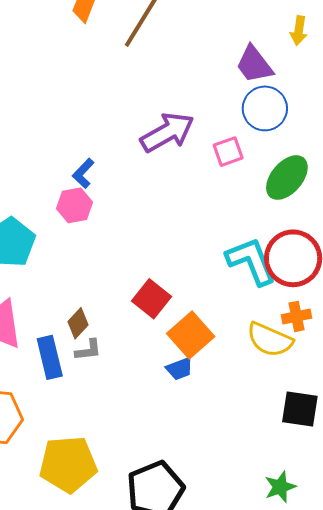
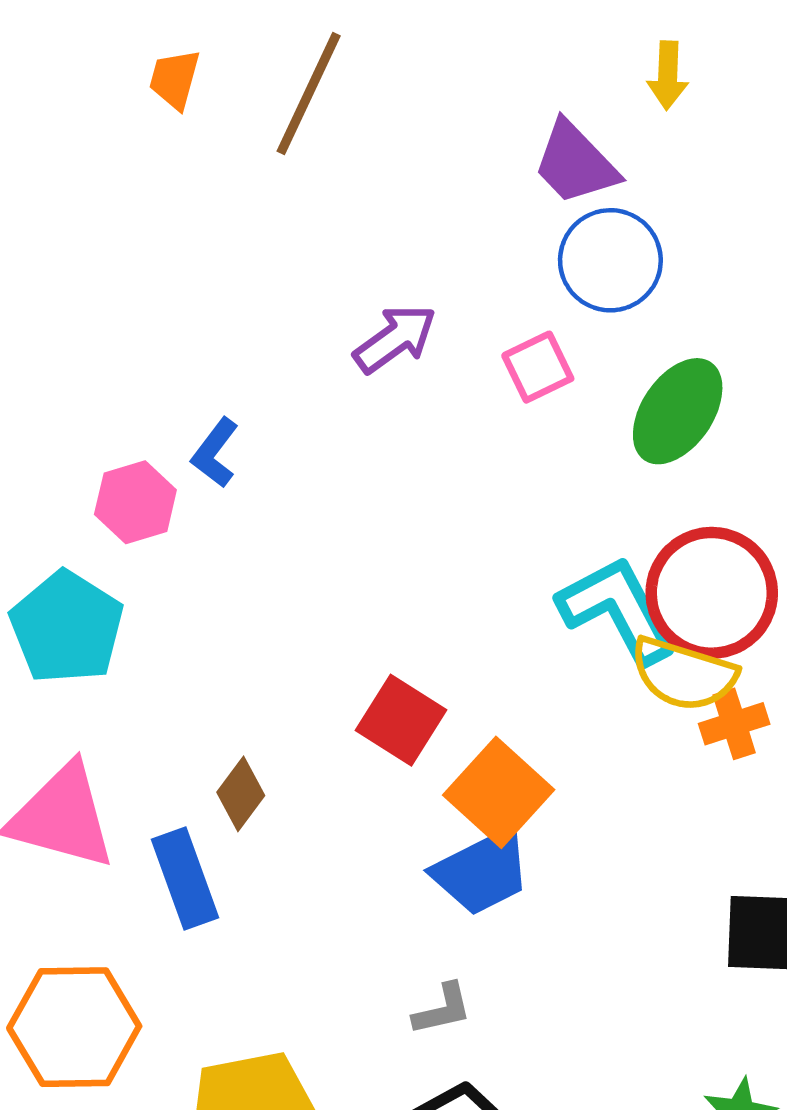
purple arrow: (167, 132) -> (395, 339), size x0.7
pink hexagon: (74, 205) -> (135, 502), moved
yellow semicircle: (270, 340) -> (684, 674), moved
gray L-shape: (88, 350) -> (442, 1009), moved
blue trapezoid: (179, 369) -> (482, 872), size x1.6

